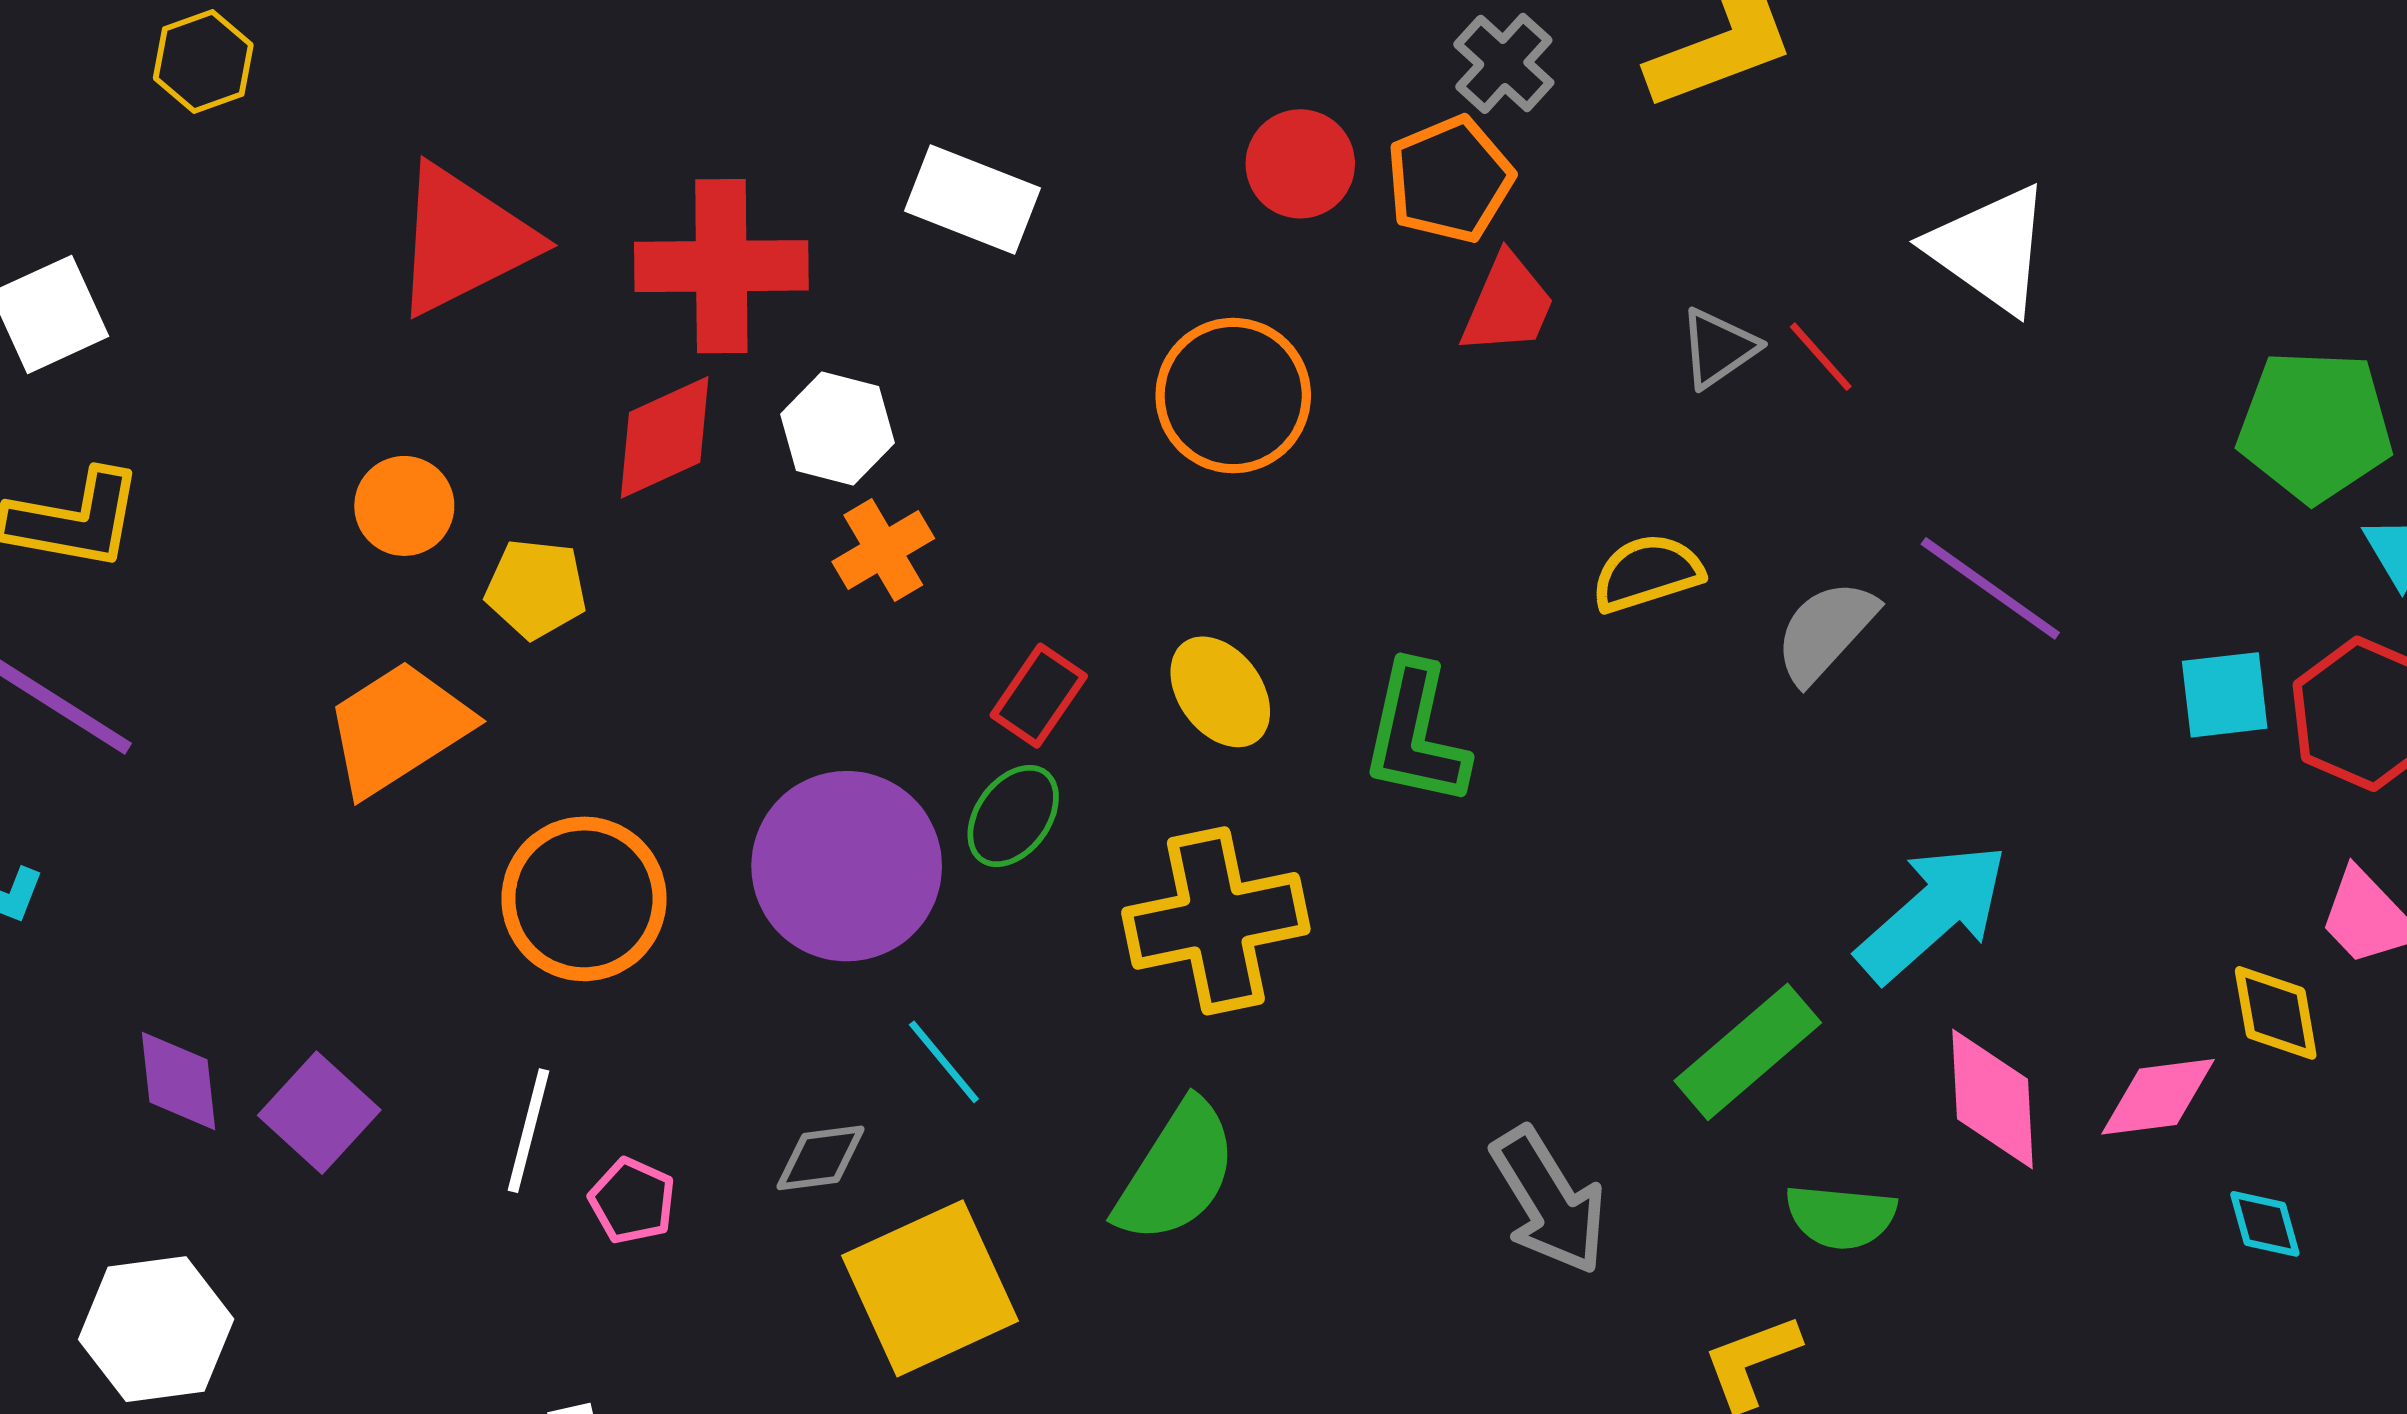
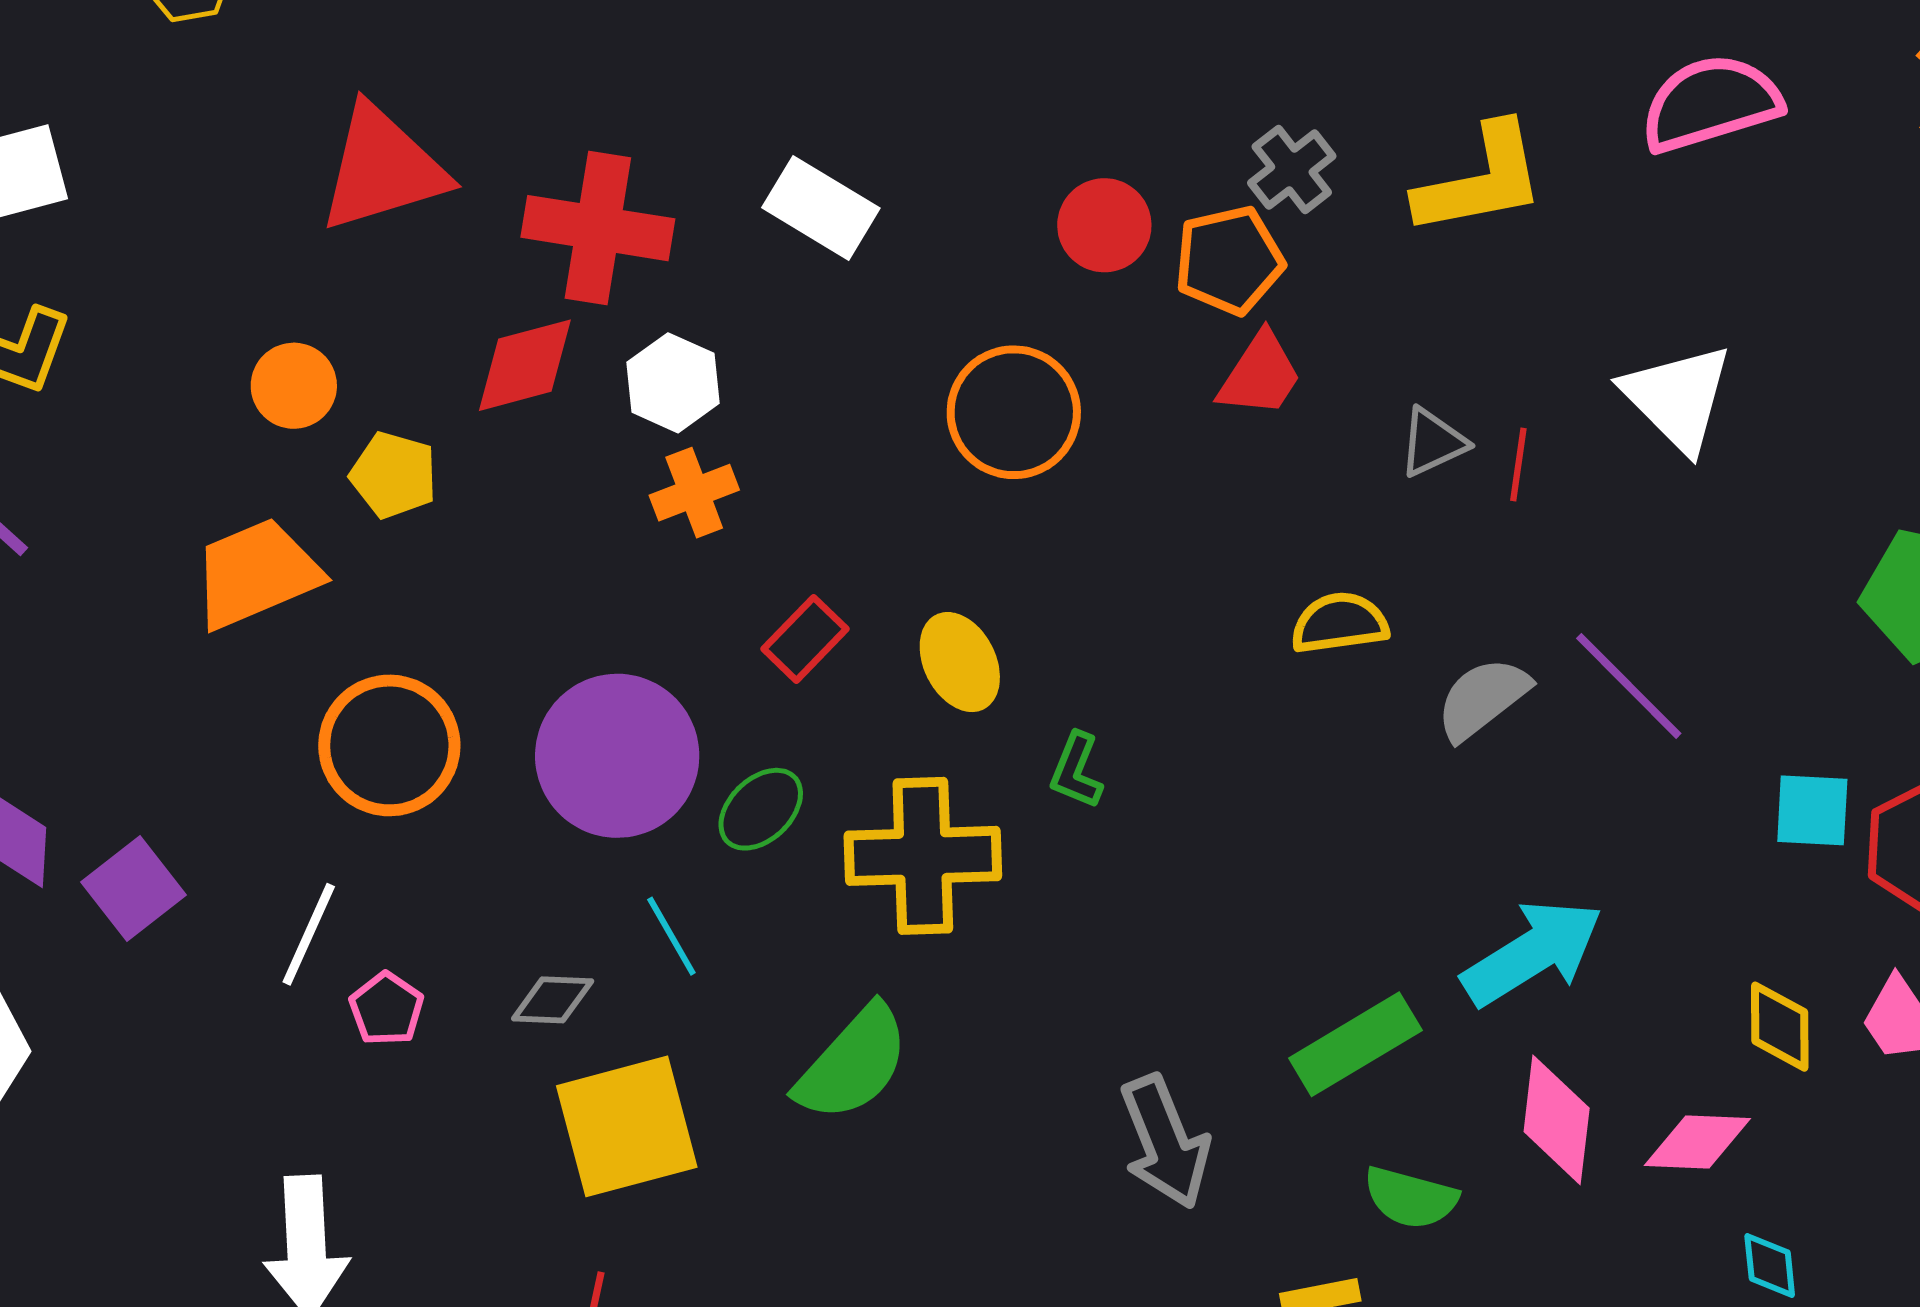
red line: (1821, 357) -> (1518, 464), turned 40
green L-shape: (1416, 735) -> (1076, 771), moved, size x0.6
green ellipse: (1013, 816) -> (761, 809), moved
yellow diamond: (2276, 1013) -> (1780, 1027), moved

